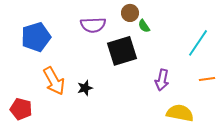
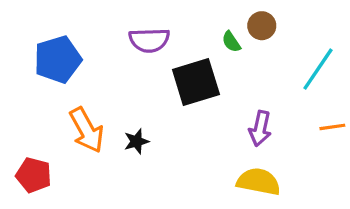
brown circle: (130, 13) -> (262, 26), moved
yellow semicircle: (180, 113) -> (259, 182), moved

